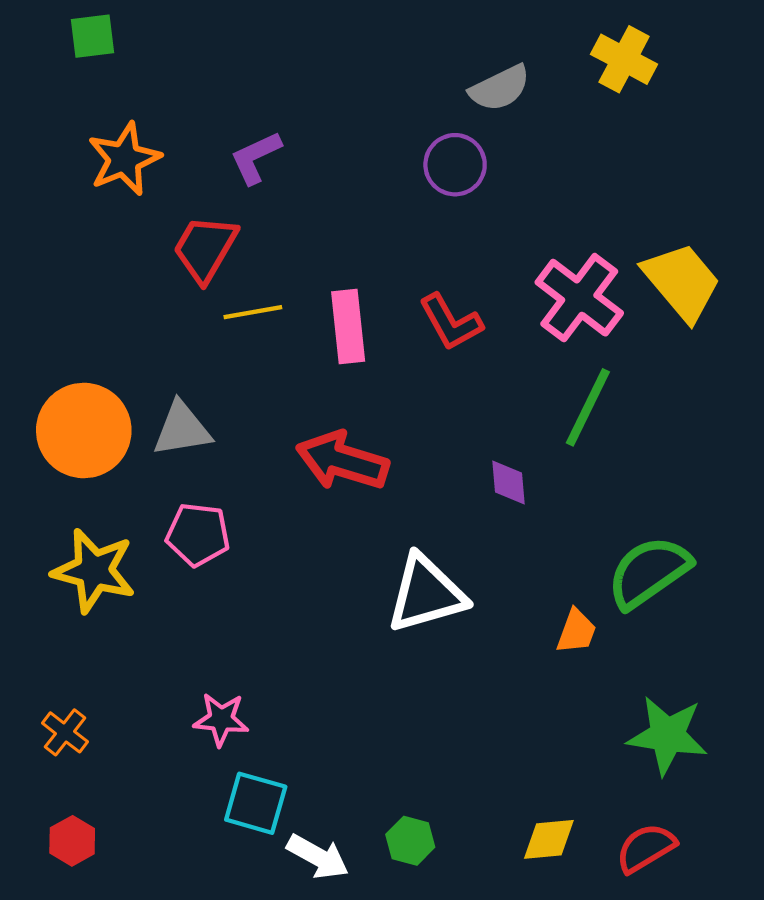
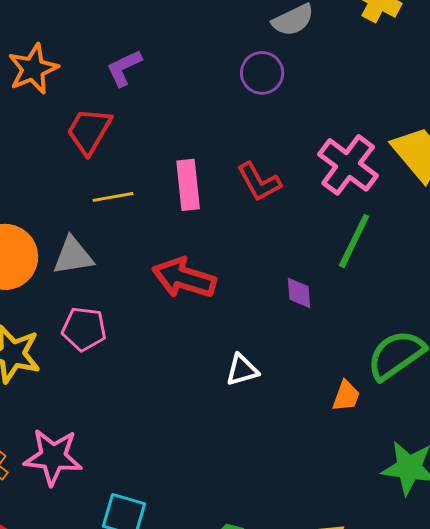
yellow line: (253, 312) -> (113, 197), moved
white triangle: (426, 594) -> (242, 370), size x0.6
pink star: (221, 719) -> (53, 457), moved, size x1.5

